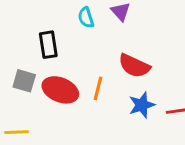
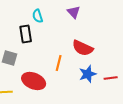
cyan semicircle: (86, 18) -> (38, 16), moved
red ellipse: (60, 90) -> (34, 81), moved

